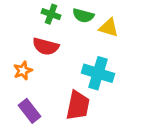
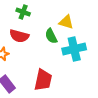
green semicircle: (83, 16) -> (51, 36), moved, turned 49
cyan cross: (98, 73) -> (74, 49), moved, turned -30

